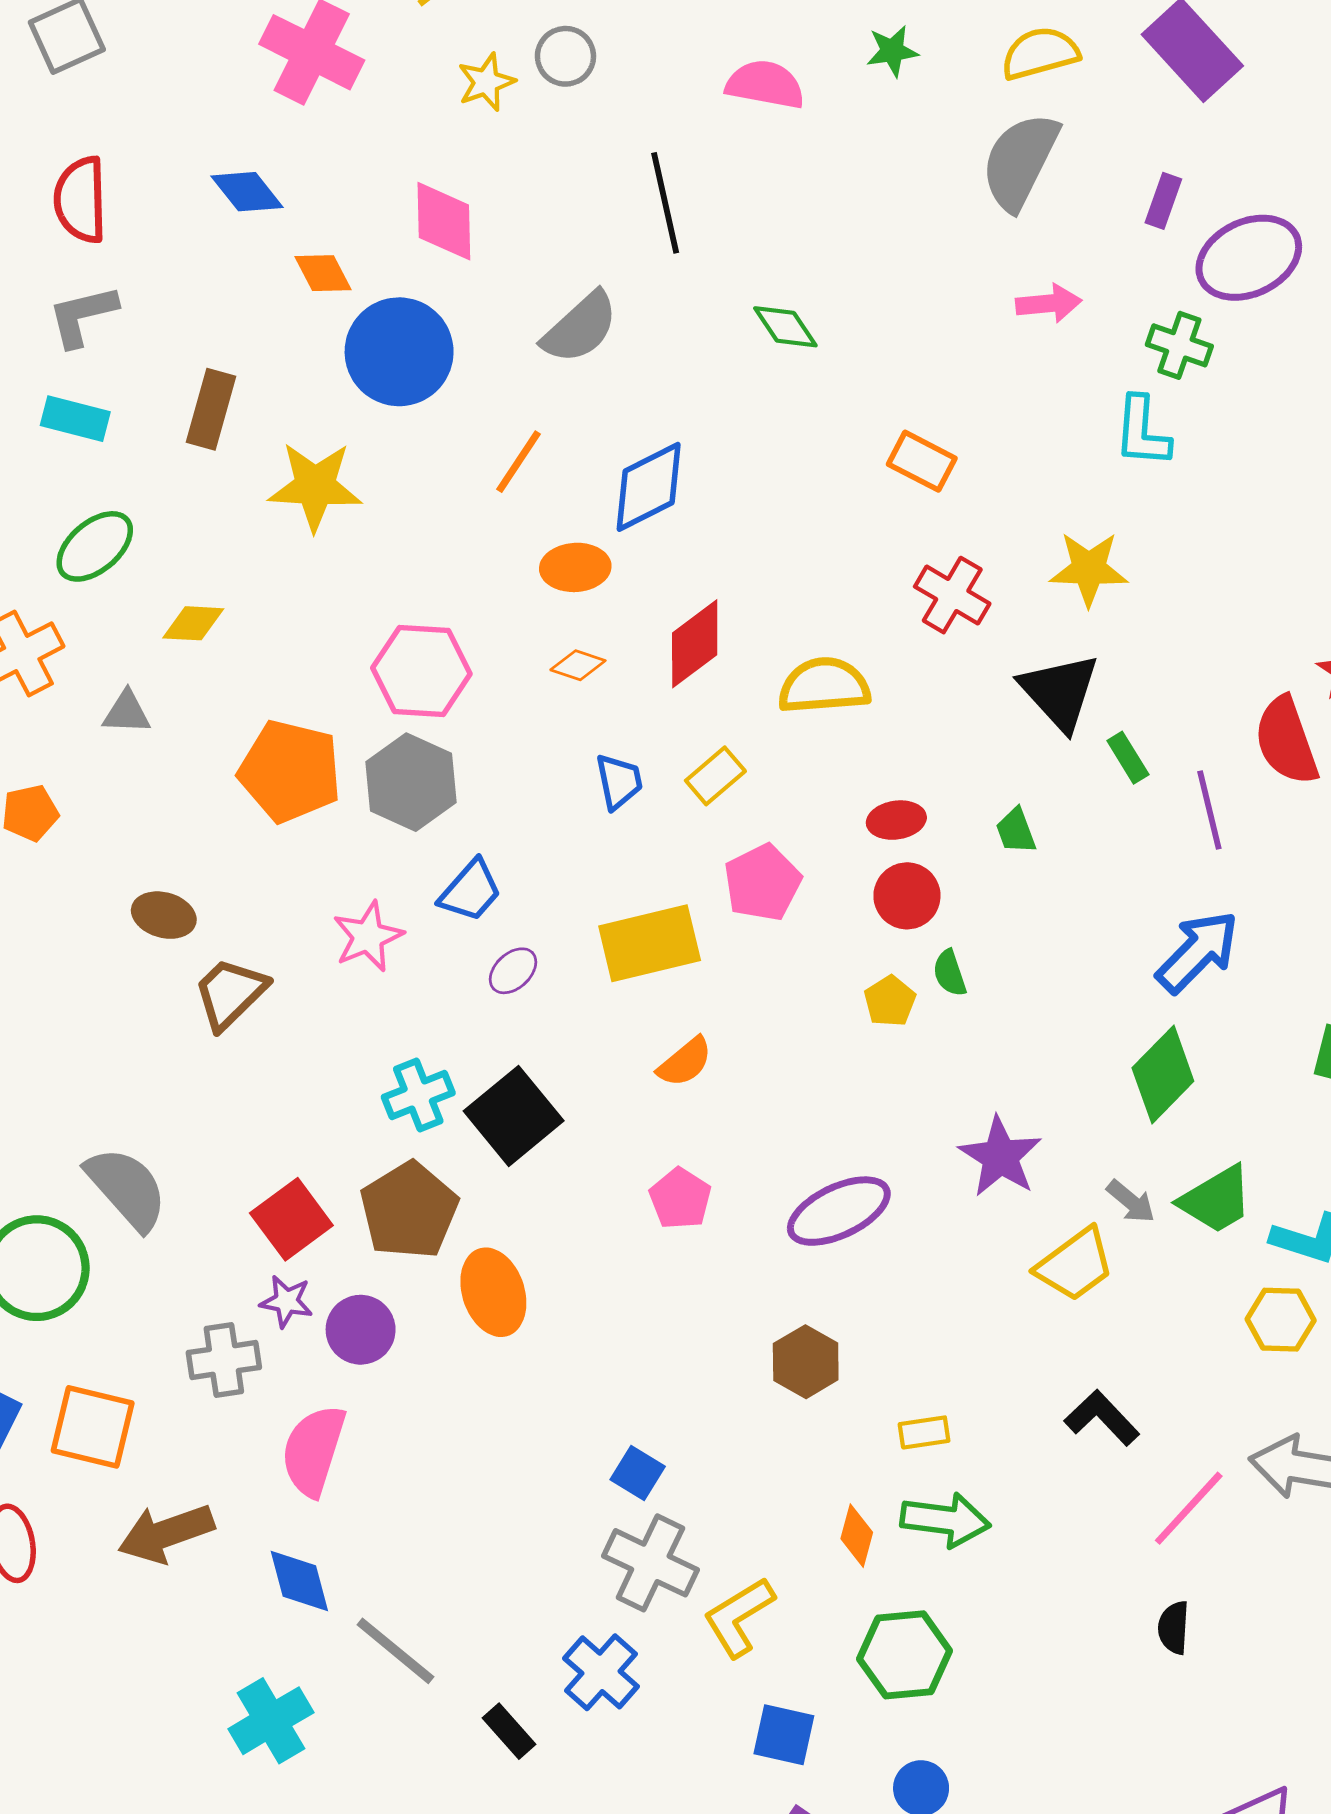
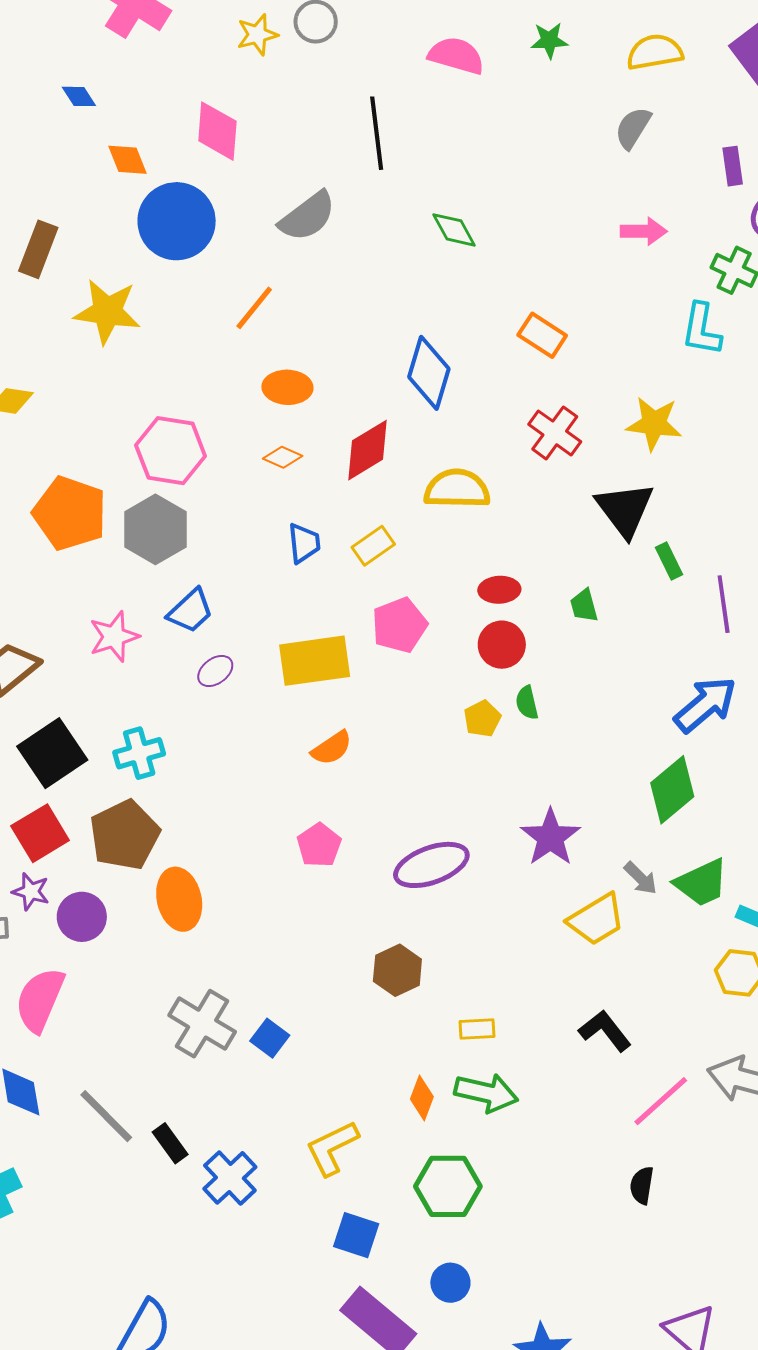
gray semicircle: (1020, 161) -> (633, 128), size x0.6
blue diamond: (247, 192) -> (79, 96), size x0.7
purple rectangle: (1163, 201) -> (733, 166), turned -33
blue diamond: (649, 487) -> (429, 373), moved, turned -52
black square: (514, 1116) -> (52, 753), moved
gray cross: (650, 1563) -> (202, 1024), moved
gray line: (395, 1651) -> (106, 1116), moved
black rectangle: (509, 1731) -> (170, 1143), moved

